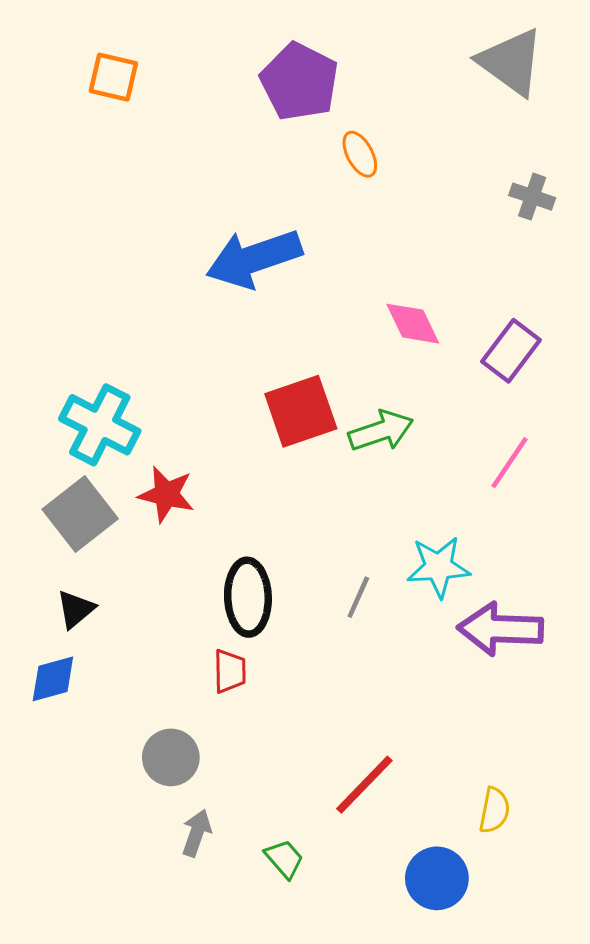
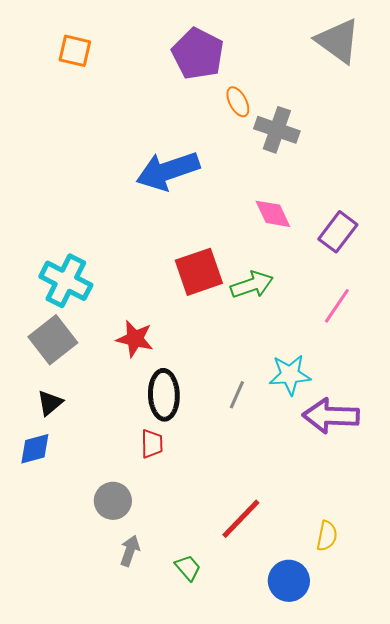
gray cross: (532, 197) -> (277, 130), moved, size x1.5
red star: (166, 494) -> (135, 339), moved

